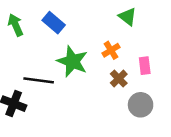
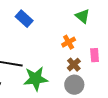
green star: (72, 61) -> (36, 79), moved, turned -30
gray circle: (141, 105) -> (74, 85), moved

